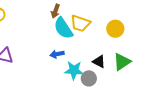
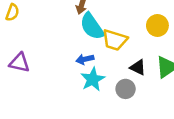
yellow trapezoid: (80, 23) -> (115, 40), moved
cyan star: (74, 70) -> (93, 79), moved, turned -30

